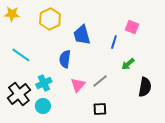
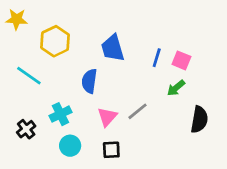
yellow hexagon: (50, 19) -> (55, 41), moved
pink square: (132, 27) -> (181, 60), moved
black cross: (19, 94) -> (26, 129), size x0.6
cyan circle: (43, 106) -> (70, 146), moved
black square: (100, 109) -> (111, 150), moved

